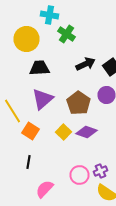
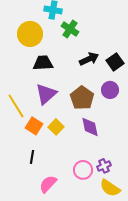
yellow square: (64, 132) -> (56, 127), moved
purple diamond: (86, 132) -> (90, 127), turned 60

